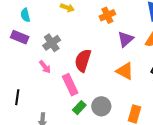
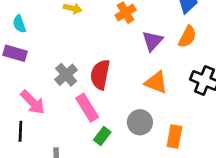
gray cross: (52, 43) -> (66, 75), moved
pink arrow: (45, 67) -> (33, 102), moved, size x1.5
gray circle: (101, 106) -> (140, 122), moved

